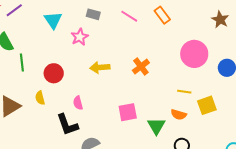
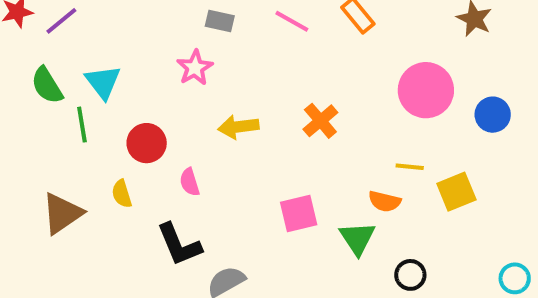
cyan triangle: (53, 20) -> (103, 82), moved
pink semicircle: (78, 103) -> (190, 182), moved
orange semicircle: (179, 115) -> (385, 201), moved

